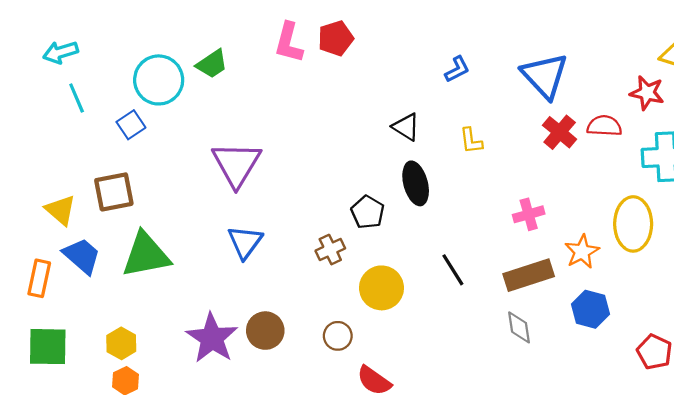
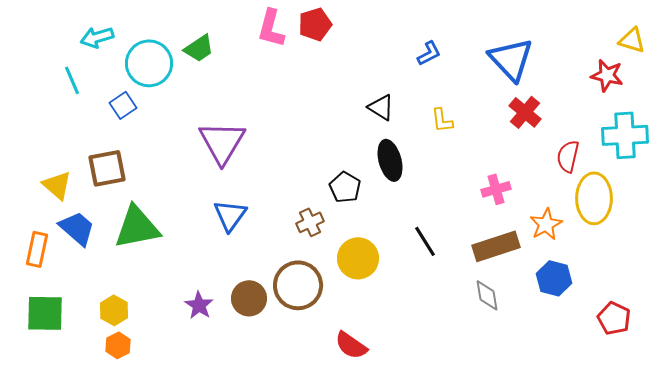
cyan arrow: (61, 52) -> (97, 37), moved
red semicircle: (604, 126) -> (568, 156), moved, turned -80
brown circle: (338, 336) -> (298, 285), moved, size x1.8
purple star: (212, 338) -> (199, 305), size x0.6

